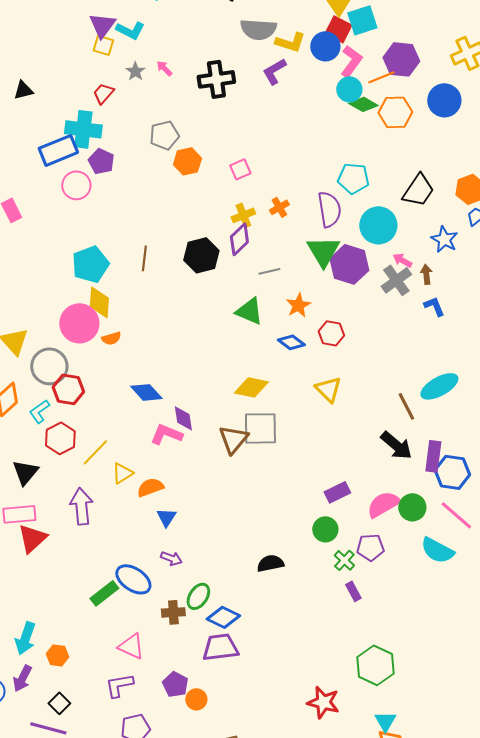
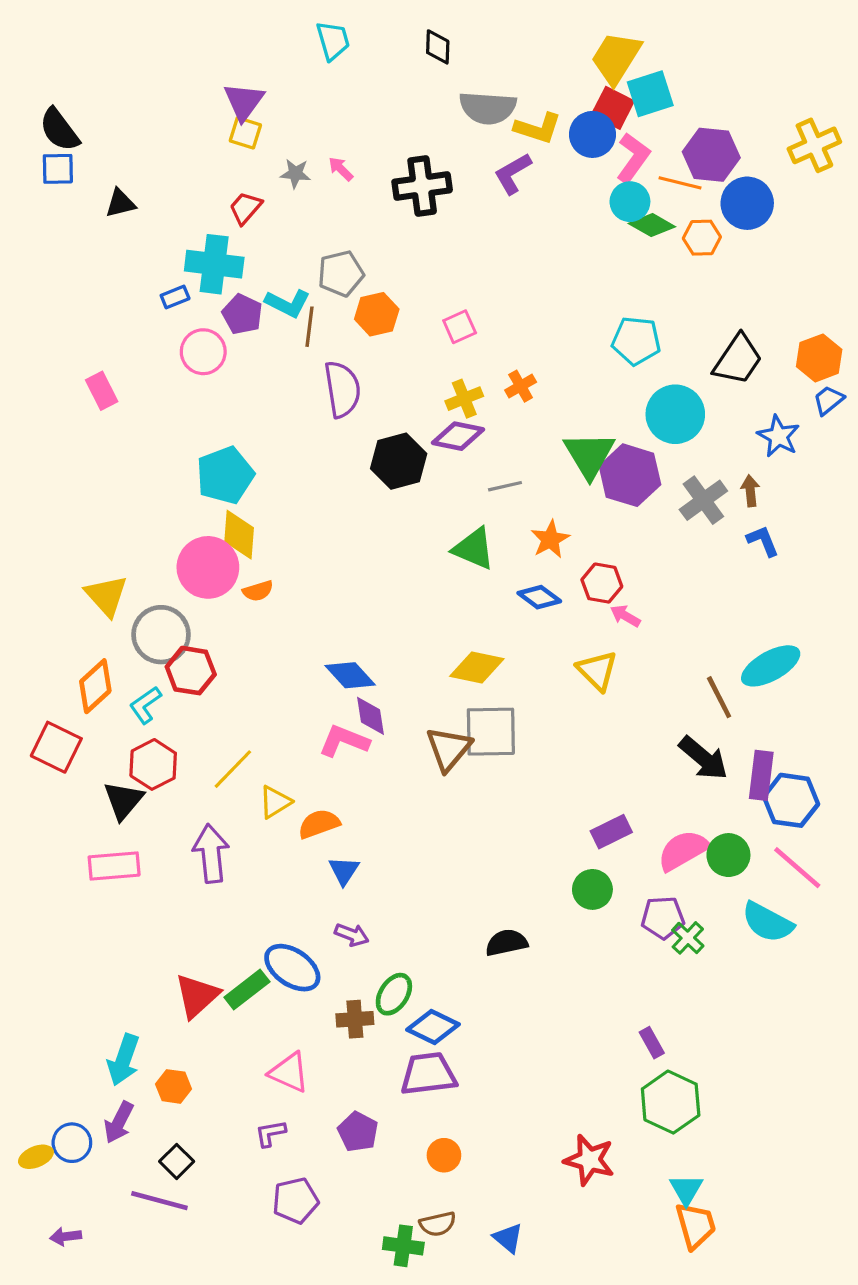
cyan L-shape: (130, 30) -> (288, 303), moved
gray star: (135, 71) -> (295, 174), turned -30
orange line: (381, 77) -> (680, 183), turned 36
blue circle: (444, 100) -> (747, 203), moved
orange hexagon: (395, 112) -> (702, 238), size x0.7
blue rectangle: (58, 150) -> (175, 297), size x0.5
purple semicircle: (329, 209) -> (342, 389), moved
purple diamond: (239, 239) -> (458, 436), turned 56
brown line: (144, 258) -> (310, 327), moved
pink arrow: (402, 260) -> (625, 616), moved
blue diamond: (146, 392) -> (350, 675), moved
red hexagon: (60, 438) -> (153, 764), moved
red triangle: (32, 538) -> (197, 996), moved
green cross: (344, 560) -> (688, 938), moved
purple rectangle: (353, 591) -> (652, 1043), moved
purple L-shape: (119, 685) -> (270, 1133), size x0.7
orange circle: (196, 699) -> (444, 1155), moved

